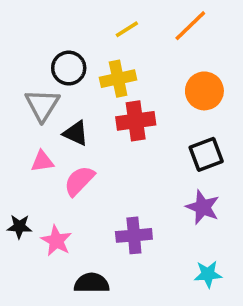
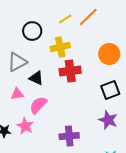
orange line: (190, 26) -> (88, 17), moved
black circle: (69, 68) -> (32, 31), moved
gray triangle: (42, 105) -> (17, 62), turned 30
pink star: (56, 241) -> (25, 126), moved

